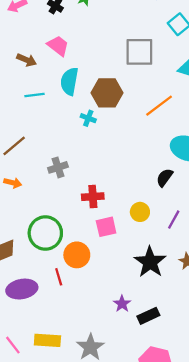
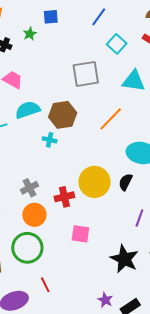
cyan semicircle: (69, 81) -> (28, 110), turned 70
red cross: (93, 197) -> (64, 197), moved
yellow circle: (140, 212) -> (94, 182), moved, size x1.8
pink square: (106, 227) -> (80, 234), turned 30
orange circle: (77, 255) -> (34, 215), moved

